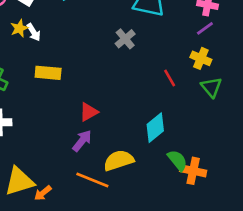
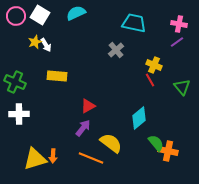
yellow cross: (201, 58) -> (154, 65), moved
yellow semicircle: (119, 160) -> (111, 143), turned 55
orange arrow: (43, 193) -> (53, 156), moved, turned -48

